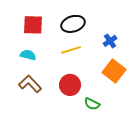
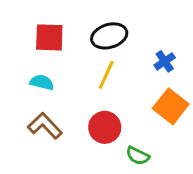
yellow line: (71, 50) -> (106, 75), turned -48

